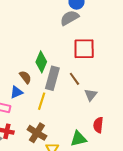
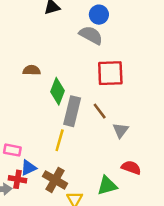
gray semicircle: (70, 18) -> (91, 35), turned 60
brown semicircle: (25, 77) -> (32, 70), moved, turned -48
blue triangle: (17, 92) -> (28, 168), moved
red semicircle: (98, 125) -> (131, 168), turned 105

